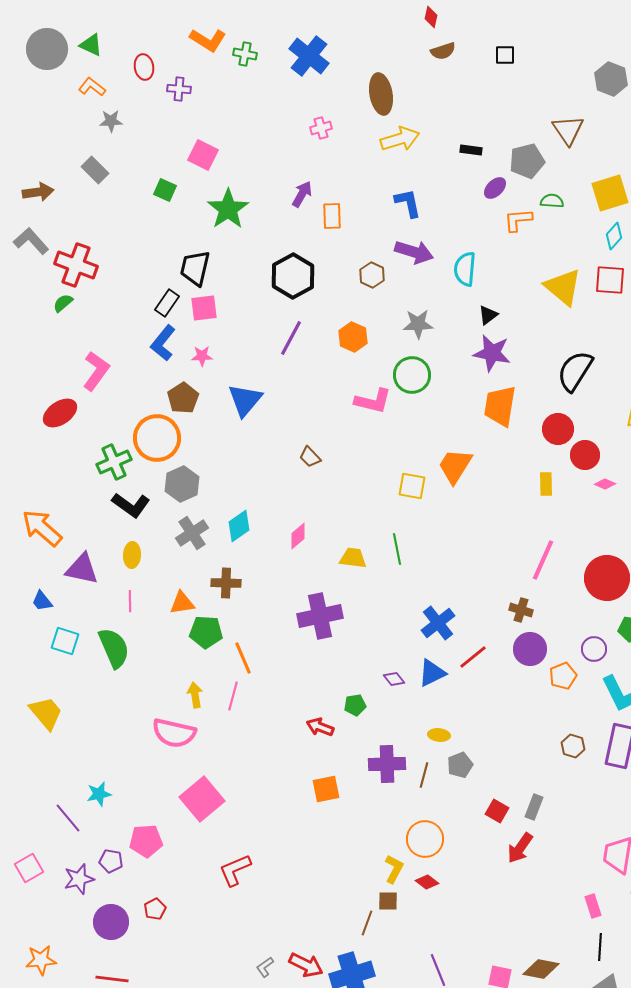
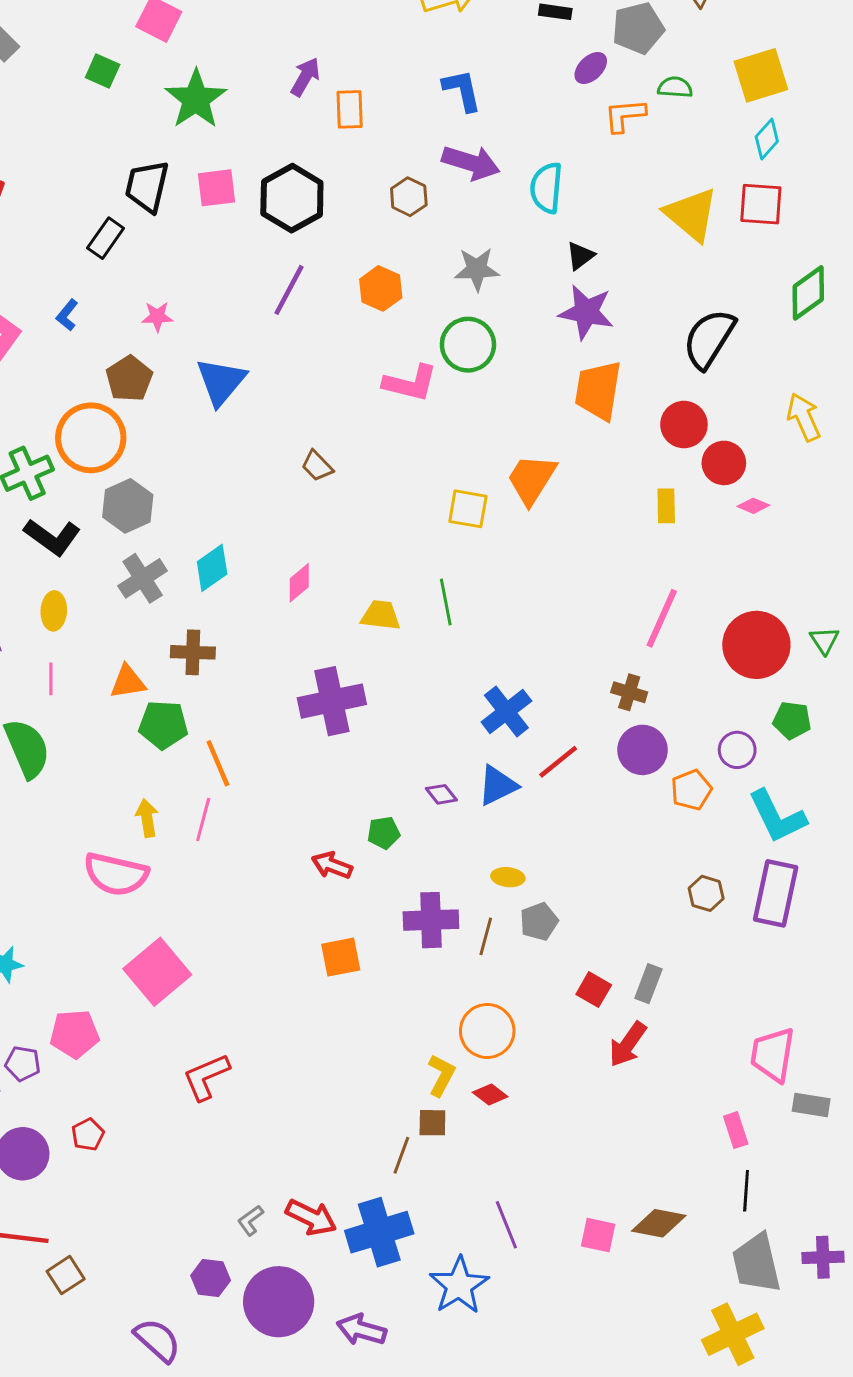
pink square: (204, 308) -> (216, 188), moved
blue L-shape: (163, 343) -> (67, 315), moved, size x0.6

